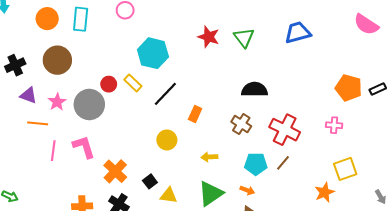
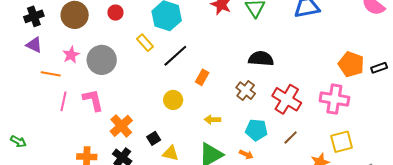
red circle: (109, 84) -> (115, 13), moved
purple triangle: (28, 95) -> (34, 45), moved
pink cross: (334, 125) -> (334, 99), size x1.8
brown line: (283, 163) -> (291, 137), moved

